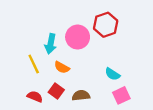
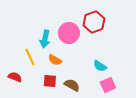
red square: (56, 91) -> (50, 81), turned -32
brown semicircle: (81, 95) -> (72, 85), turned 35
red semicircle: (35, 97) -> (15, 77), moved

